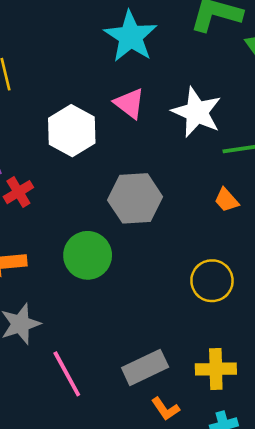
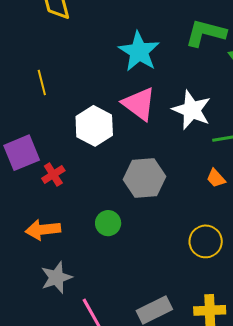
pink triangle: (130, 103) -> (139, 104), size x1.4
green circle: (88, 255) -> (108, 223), size x0.7

